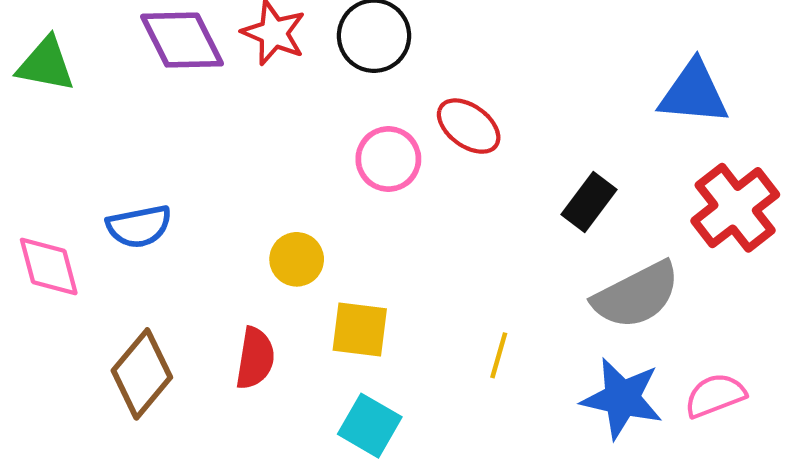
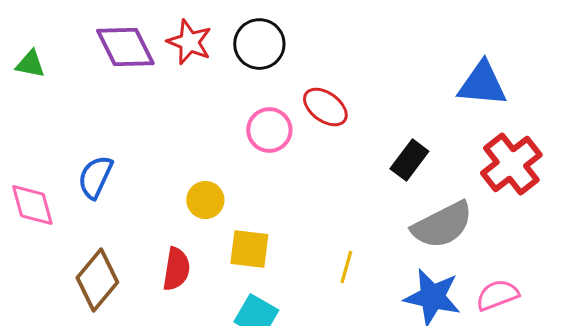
green triangle: (46, 64) -> (30, 64), size x0.7
blue semicircle: (139, 226) -> (95, 177), turned 126

